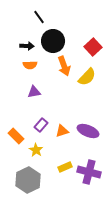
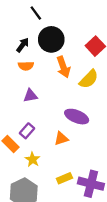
black arrow: (27, 46) -> (23, 45), turned -56
purple rectangle: (41, 125) -> (27, 131), moved
purple ellipse: (88, 131) -> (77, 117), moved

